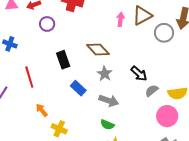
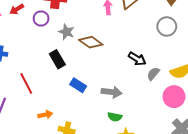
purple circle: (47, 24) -> (41, 18), moved
gray circle: (164, 33) -> (167, 26), moved
gray star: (105, 74) -> (66, 32), moved
orange arrow: (42, 110) -> (45, 115), turned 128

